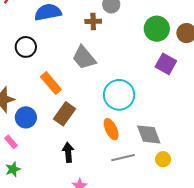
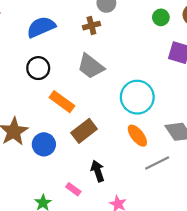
green circle: (157, 29) -> (161, 17), size x0.6
black circle: (26, 47) -> (38, 68), moved
brown rectangle: (65, 114) -> (84, 131), turned 30
pink rectangle: (11, 142) -> (73, 189), moved

